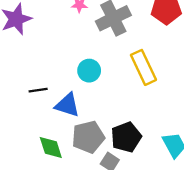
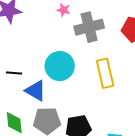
cyan circle: (89, 71) -> (60, 66), size x1.5

